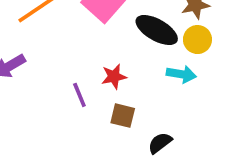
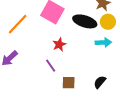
red star: (114, 77) -> (59, 44), moved
brown square: (123, 116) -> (69, 83), moved

